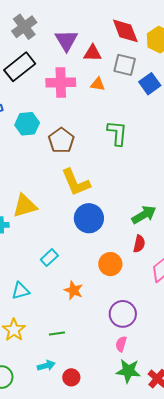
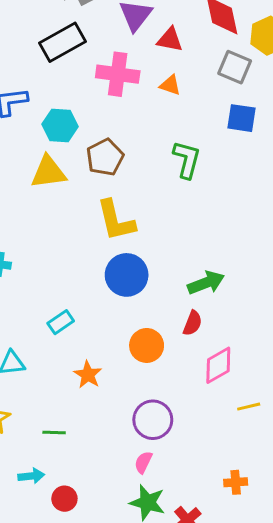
gray square: (125, 65) -> (235, 67), moved
blue square: (150, 84) -> (242, 118), moved, turned 35
yellow triangle: (25, 206) -> (48, 172), moved

